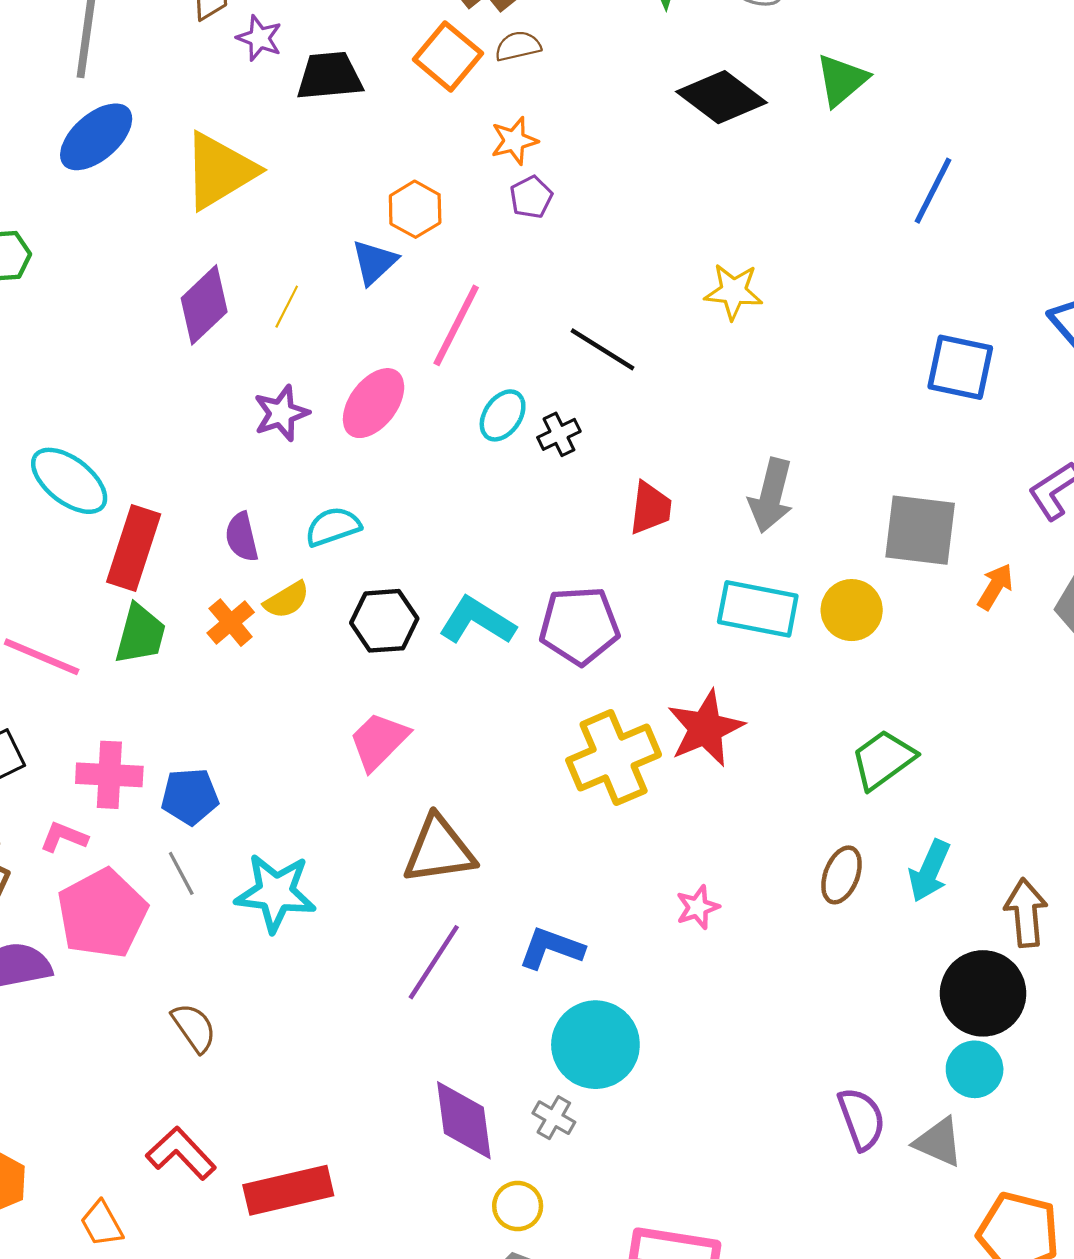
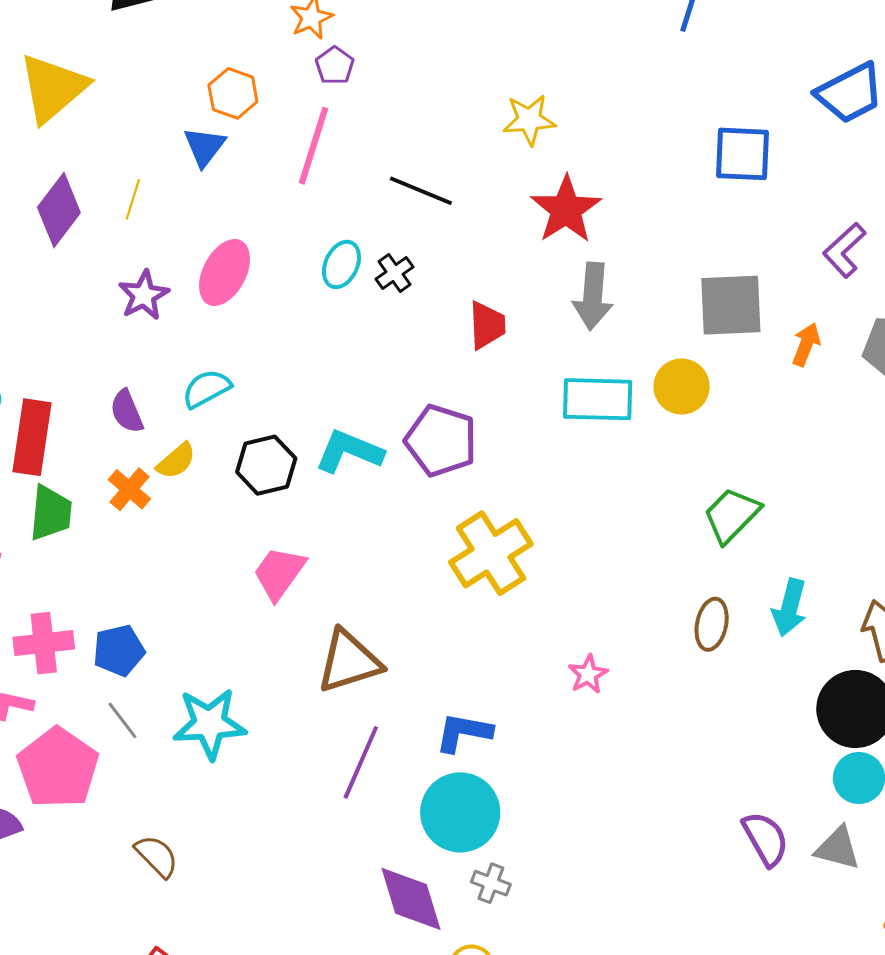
pink line: (456, 325) -> (313, 146), moved
purple pentagon: (579, 626) -> (441, 441), turned 30
red star: (705, 728) -> (566, 210), moved
cyan circle: (595, 1045) -> (460, 812), moved

